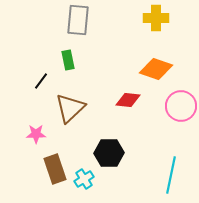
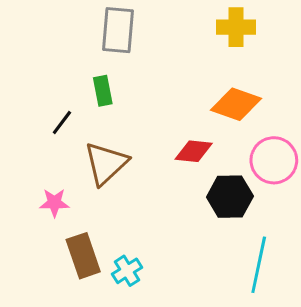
black hexagon: (109, 153) -> (230, 197), moved

